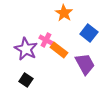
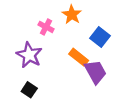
pink cross: (46, 40) -> (46, 27), moved
orange rectangle: (59, 50) -> (79, 57), moved

